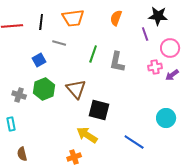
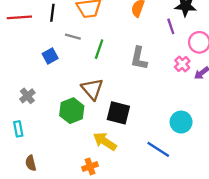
green line: (93, 54) -> (99, 49), moved
pink cross: (155, 67) -> (182, 64), turned -32
green hexagon: (44, 89) -> (72, 111), moved
gray cross: (19, 95) -> (27, 96), turned 32
cyan circle: (166, 118) -> (181, 122), moved

